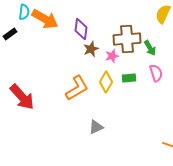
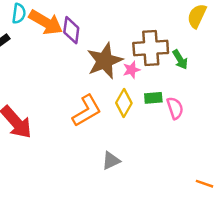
purple diamond: (81, 29) -> (71, 30), moved
brown star: (91, 49) -> (105, 61), size x1.8
pink semicircle: (156, 73) -> (175, 108), moved

